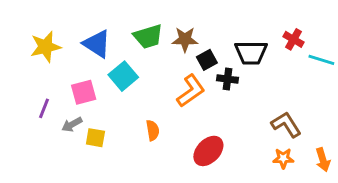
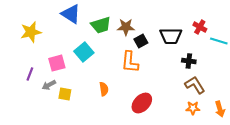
blue triangle: (97, 44) -> (71, 14), moved
black cross: (227, 79) -> (189, 61), moved
orange L-shape: (191, 91) -> (130, 62), turned 130

